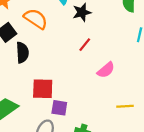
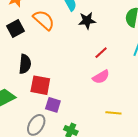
red line: (85, 45) -> (101, 53), moved
black semicircle: (22, 53) -> (25, 64), moved

